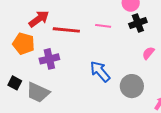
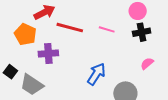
blue arrow: (100, 71) -> (96, 74), turned 65

